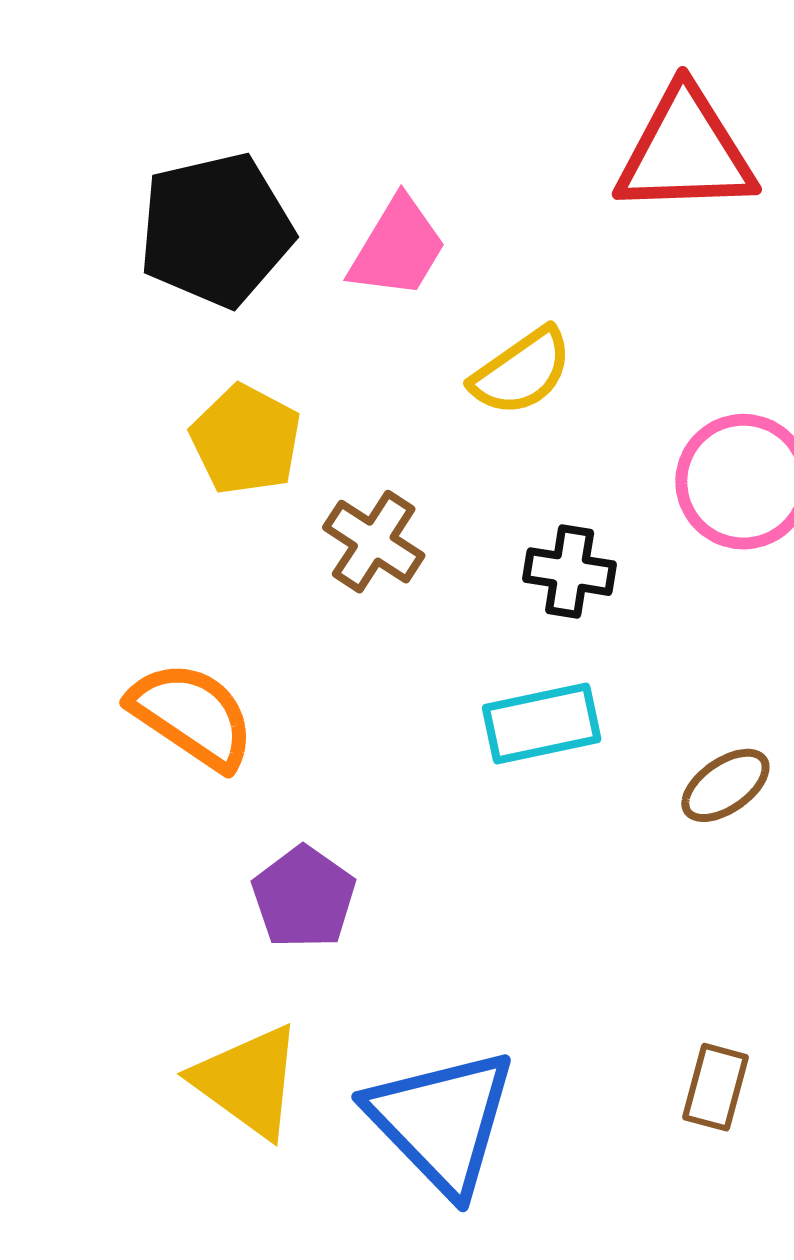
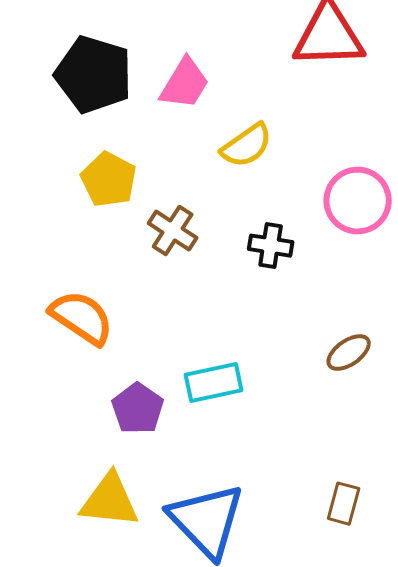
black pentagon: (216, 230) -> (94, 75), turned 30
cyan rectangle: (542, 723) -> (214, 383), moved
yellow triangle: (248, 1081) -> (110, 501), turned -30

